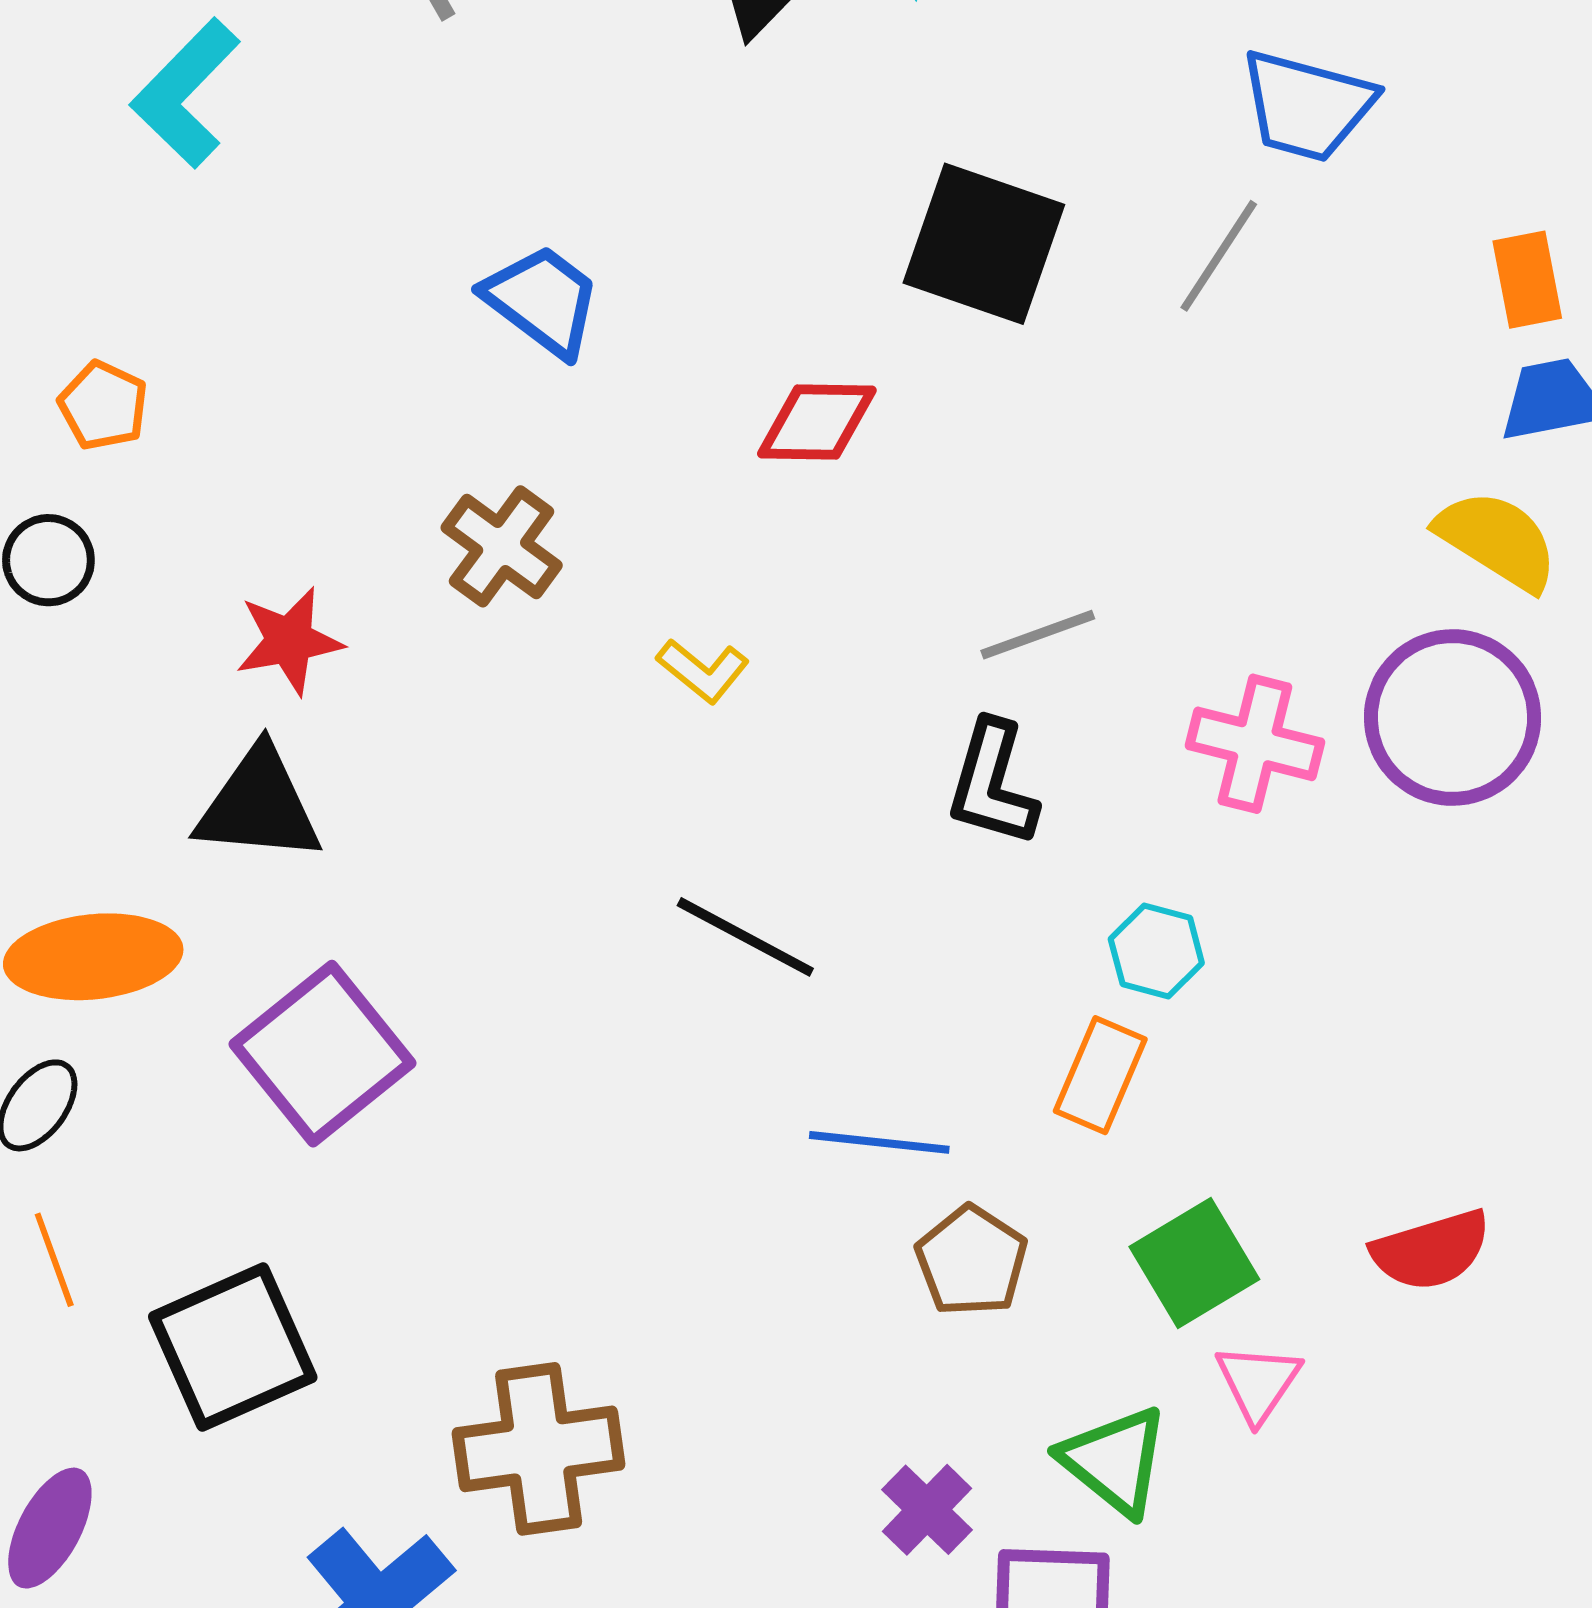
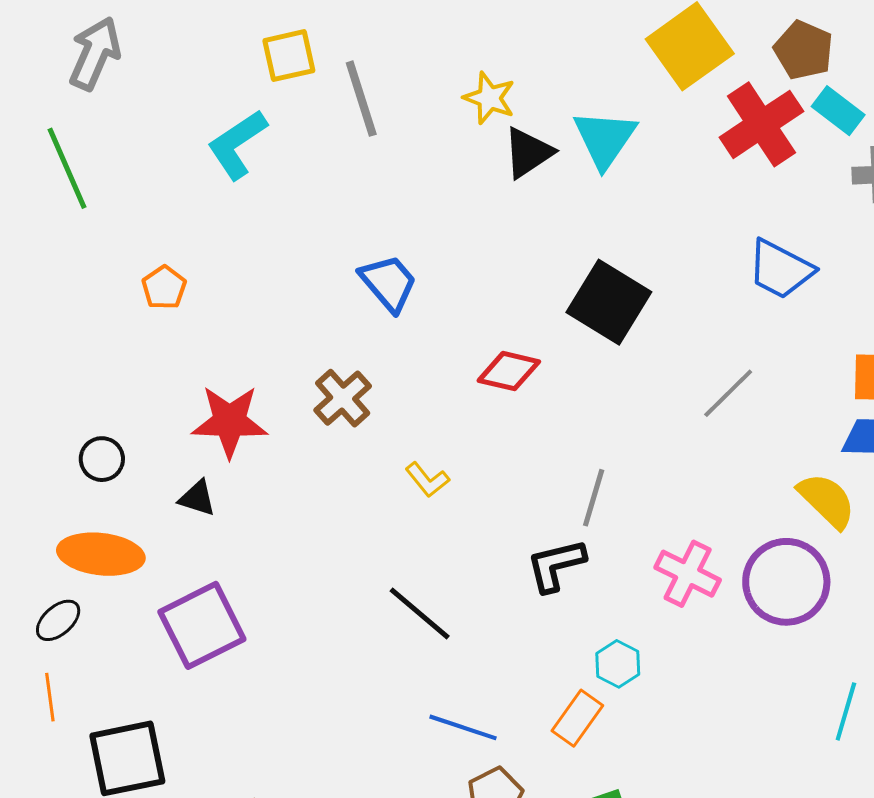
gray line: (1219, 256) -> (728, 393), moved
black circle: (48, 560) -> (102, 459), moved
gray line: (1038, 635) -> (594, 498), turned -66
red star: (289, 641) -> (230, 421), size x1.4
black L-shape: (992, 784) -> (556, 565), turned 48
black triangle: (259, 805) -> (197, 498), size x0.6

